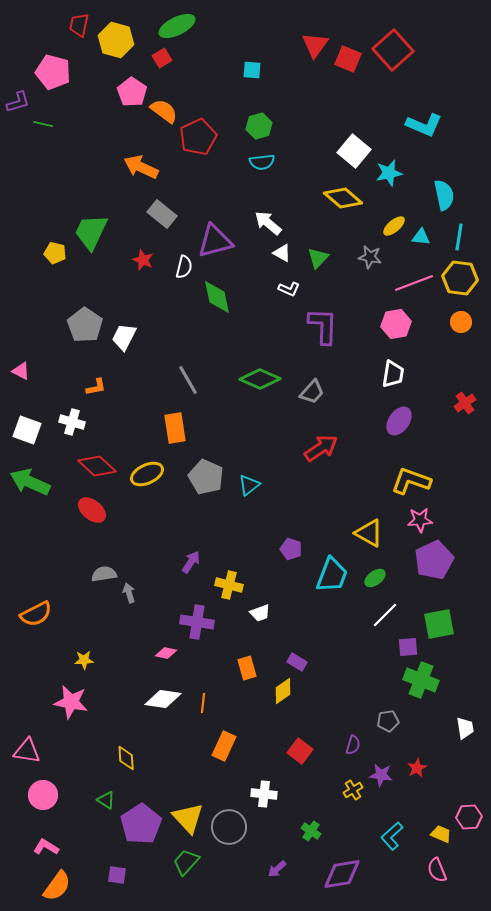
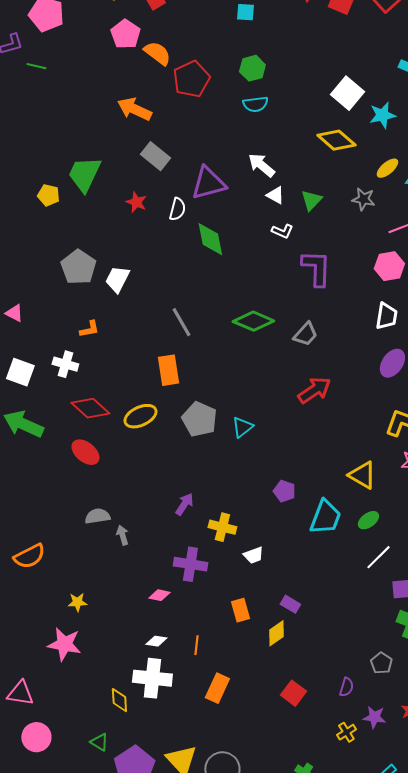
white diamond: (163, 699) -> (156, 641), size x0.6
gray pentagon: (388, 721) -> (381, 663), turned -30
white cross: (264, 794) -> (152, 678), moved, size x1.5

